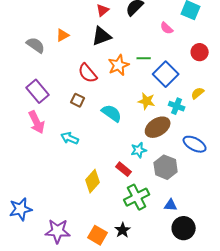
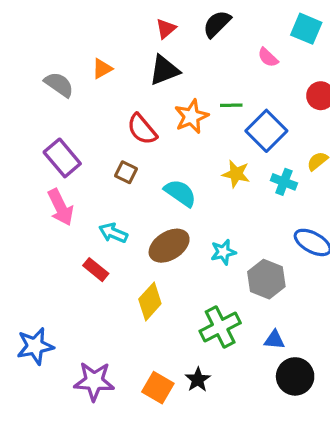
brown ellipse: (158, 127) -> (169, 246), moved
red rectangle: (124, 169) -> (96, 270), moved

